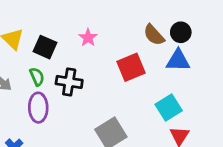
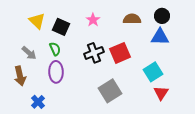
brown semicircle: (154, 35) -> (132, 19), moved, turned 132
red square: (131, 67) -> (120, 53), moved
black cross: (69, 82) -> (94, 53), moved, turned -30

